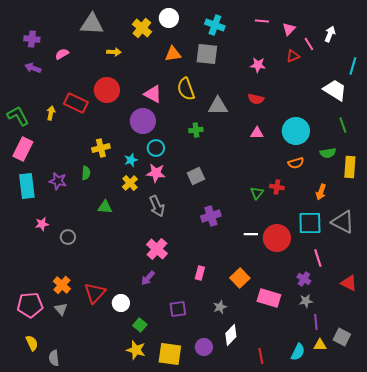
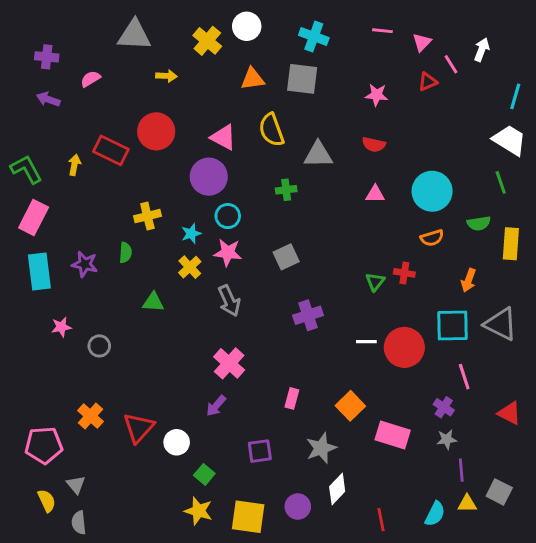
white trapezoid: (335, 90) -> (509, 140), moved
gray star: (220, 307) -> (321, 448), size x1.5
gray triangle: (61, 309) -> (76, 485), moved

